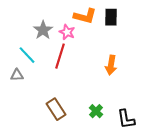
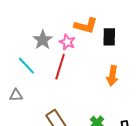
black rectangle: (111, 17) -> (109, 37), moved
gray triangle: (17, 75) -> (16, 95), moved

